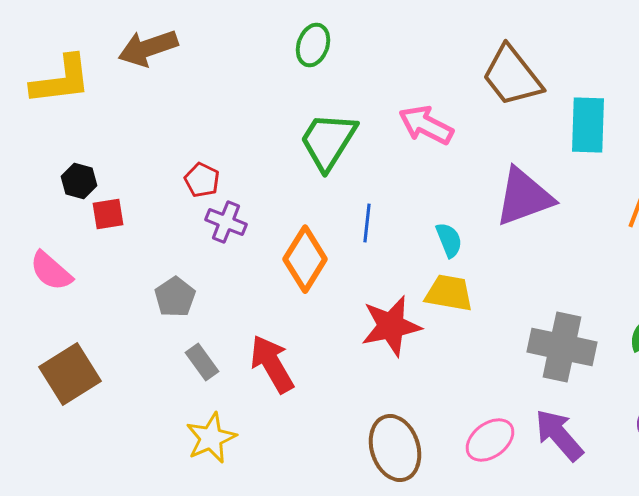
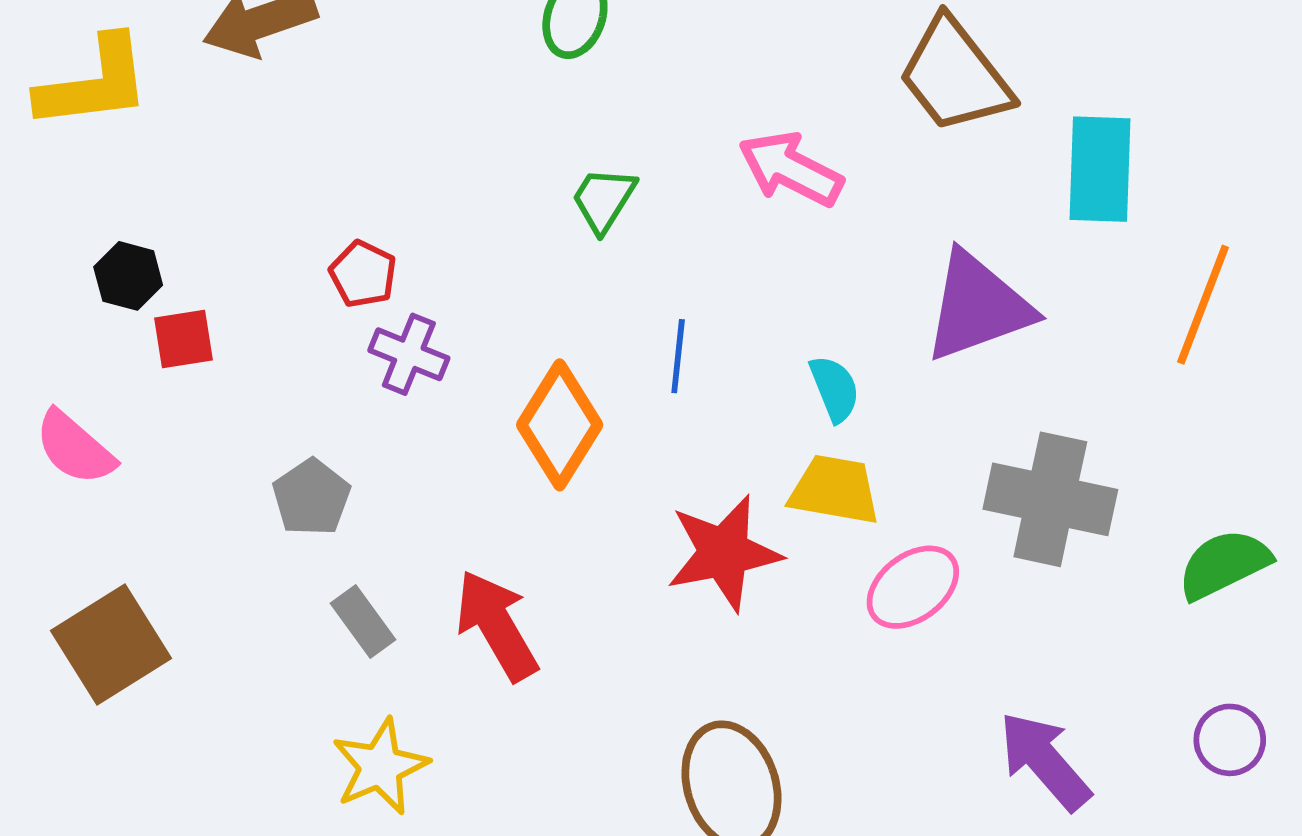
green trapezoid: (328, 141) -> (604, 200), size x0.6
gray cross: (562, 347) -> (1050, 499), moved
pink ellipse: (490, 440) -> (913, 587), moved

